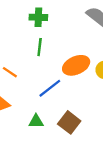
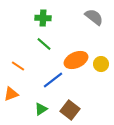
green line: (40, 47) -> (44, 44), turned -56
green triangle: (36, 121) -> (41, 109), turned -32

